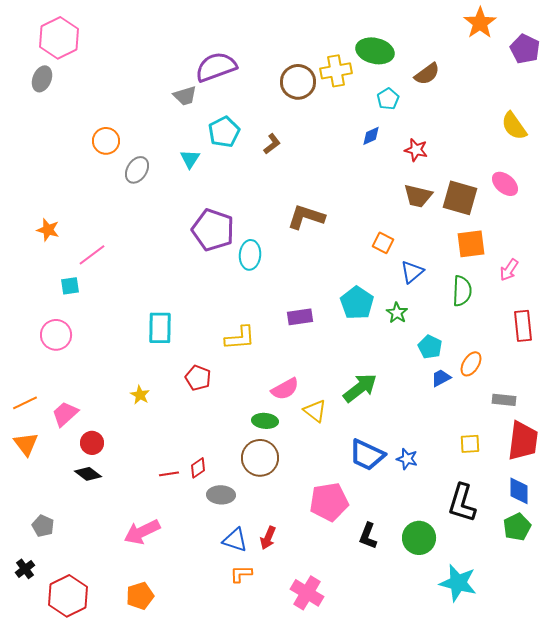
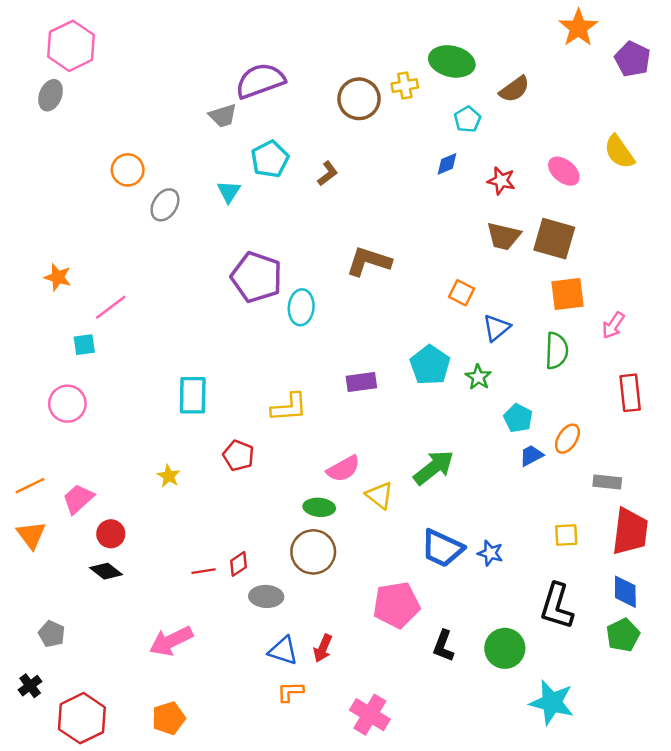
yellow cross: (336, 71) -> (405, 86), size x0.7
pink ellipse: (505, 184) -> (564, 171), moved

